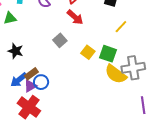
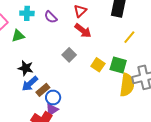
yellow semicircle: (116, 74) -> (127, 85), turned -115
blue arrow: (19, 80) -> (30, 84), moved
purple triangle: (30, 86) -> (52, 110), moved

